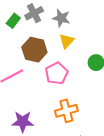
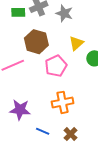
green rectangle: (13, 21) -> (18, 12), turned 48
yellow triangle: (67, 41) -> (76, 43), moved

